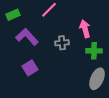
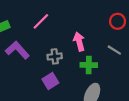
purple square: (30, 68) -> (50, 81), moved

